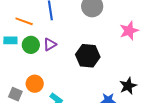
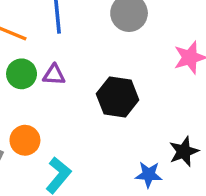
purple triangle: (50, 44) -> (54, 75), turned 32

